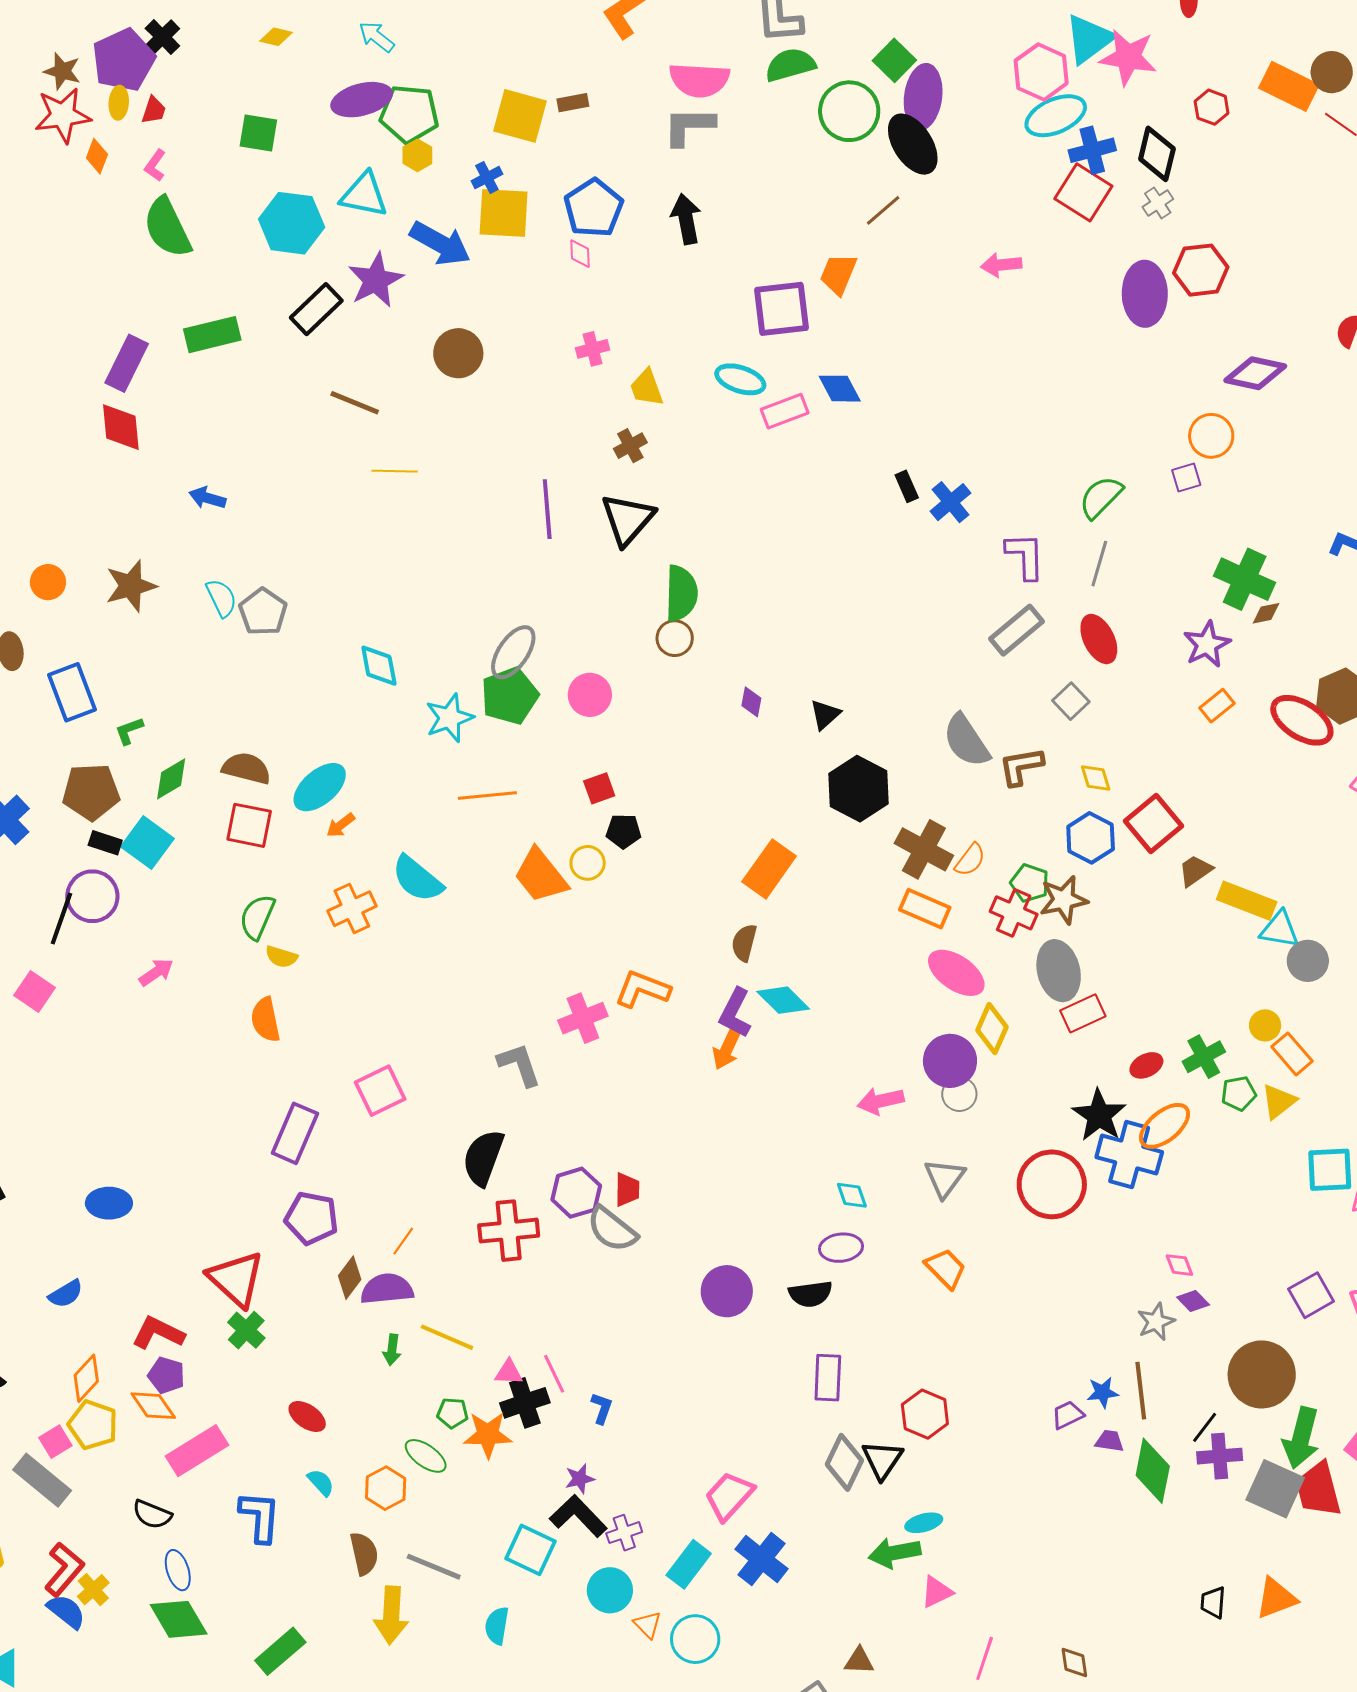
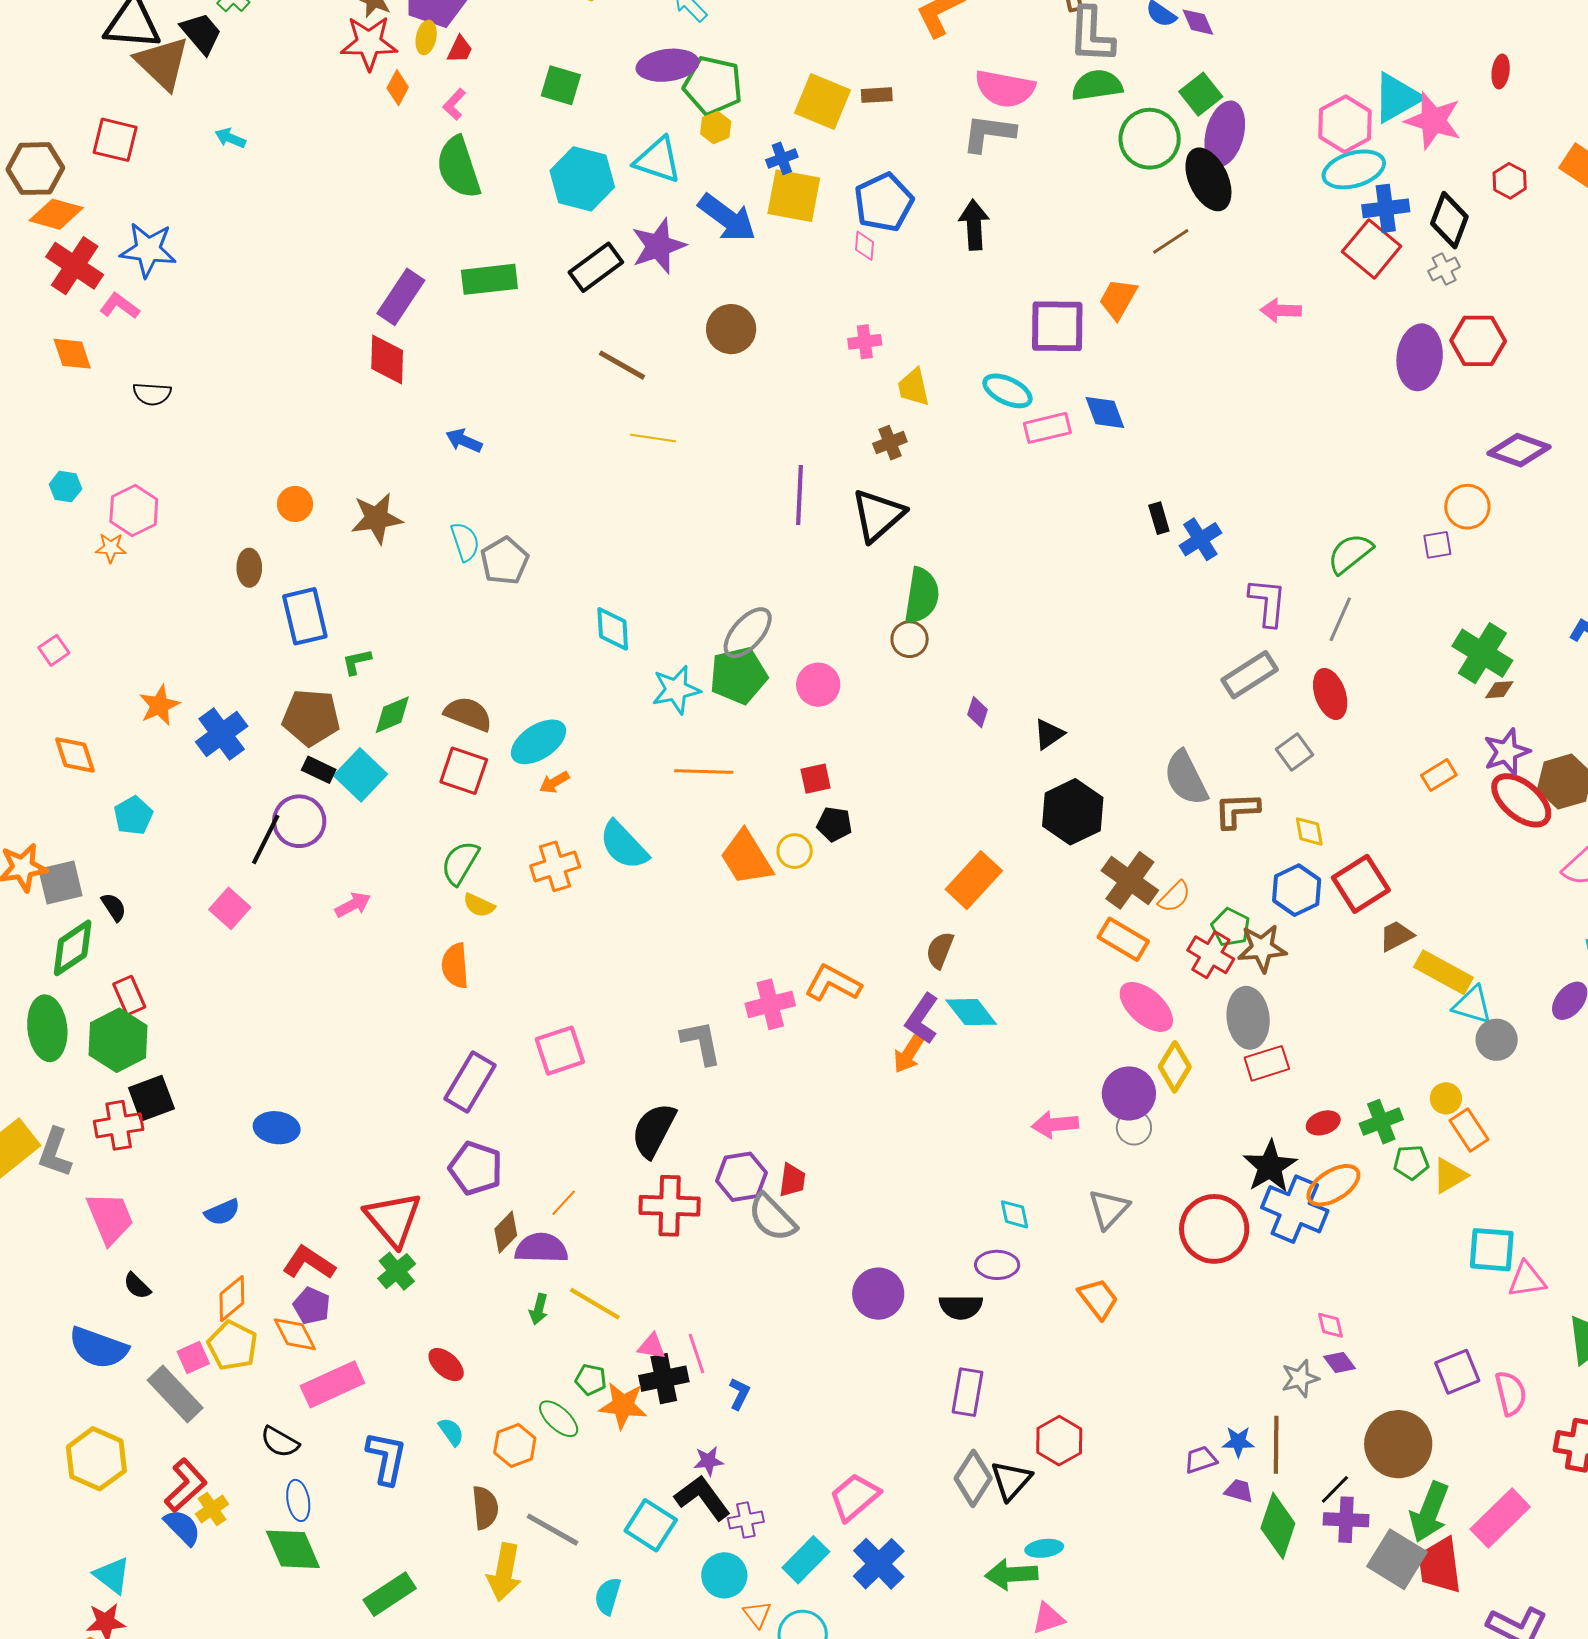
purple star: (1207, 644) -> (1507, 752), moved

